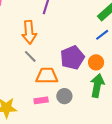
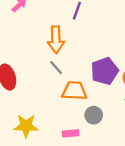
pink rectangle: (41, 100) -> (71, 133), moved

